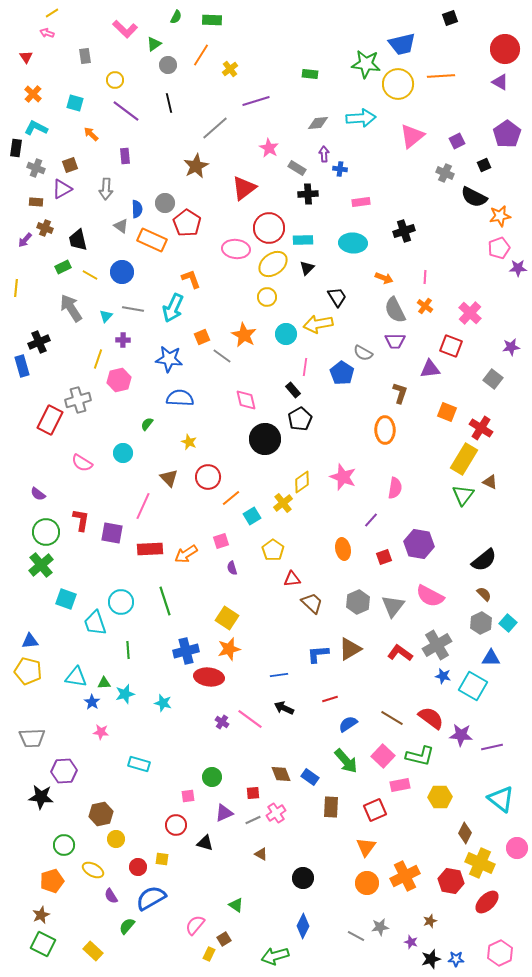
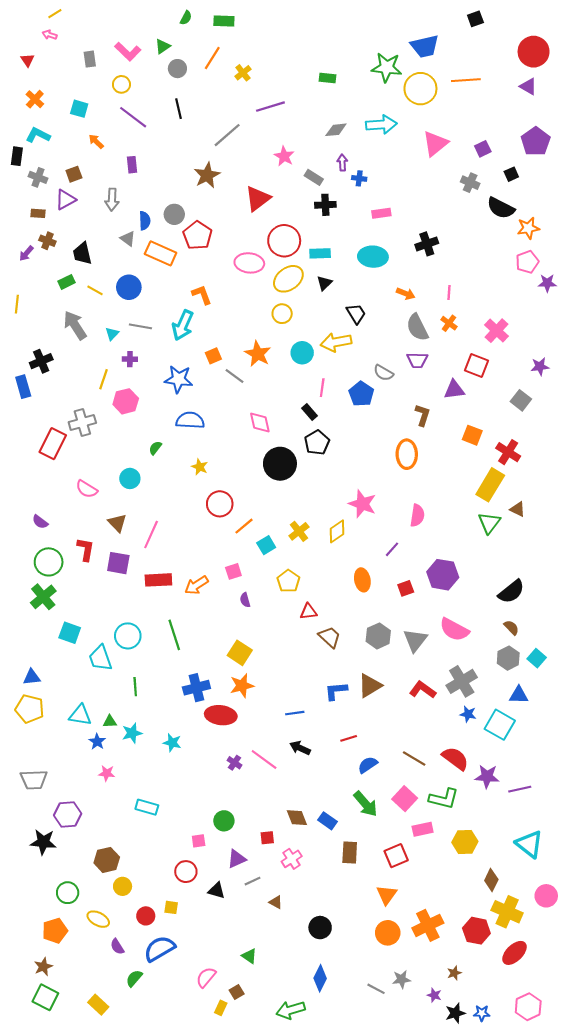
pink L-shape: (125, 29) -> (128, 52), moved
brown triangle: (169, 478) -> (117, 523), moved
yellow diamond: (302, 482) -> (337, 531), moved
gray line: (253, 820) -> (252, 881), moved

